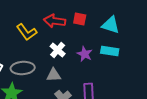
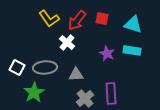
red arrow: (55, 21) -> (77, 20), turned -60
yellow L-shape: (27, 32) -> (49, 18), moved
white cross: (58, 50) -> (67, 42), moved

